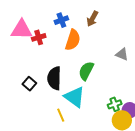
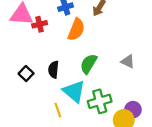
gray triangle: (122, 54) -> (128, 62), moved
black semicircle: (54, 78) -> (53, 70), size x0.7
green cross: (115, 104) -> (100, 101), moved, size x1.5

